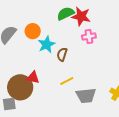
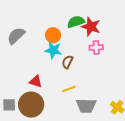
orange circle: (33, 31) -> (53, 35), moved
cyan star: (47, 44) -> (53, 50), turned 30
brown circle: (20, 87) -> (31, 105), moved

